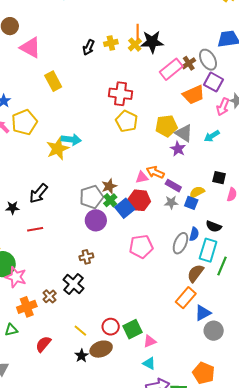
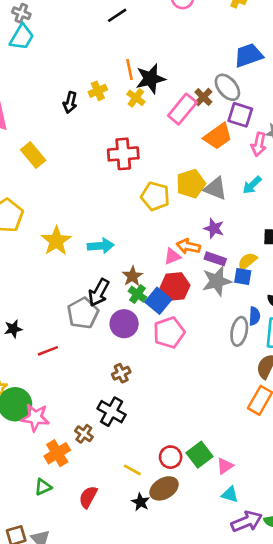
yellow cross: (135, 45) -> (136, 98), moved
yellow pentagon: (127, 121) -> (155, 196), moved
cyan arrow: (71, 140) -> (101, 246), moved
purple star: (178, 149) -> (214, 228), moved
black arrow: (39, 193) -> (99, 292), moved
gray pentagon: (91, 197) -> (83, 313), moved
gray star: (171, 202) -> (217, 281), size x1.6
pink pentagon: (141, 247) -> (169, 332), moved

